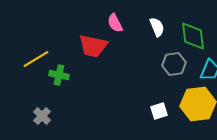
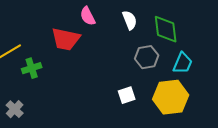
green cross: (59, 75) -> (32, 68), turned -30
white square: (159, 111) -> (127, 95), moved

